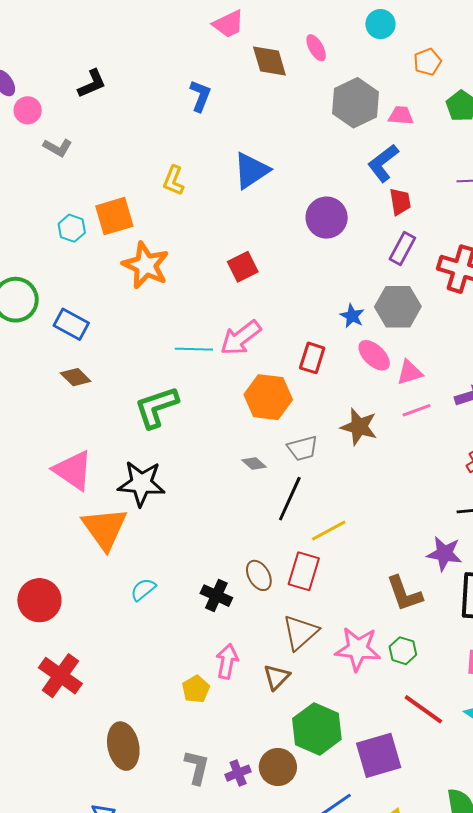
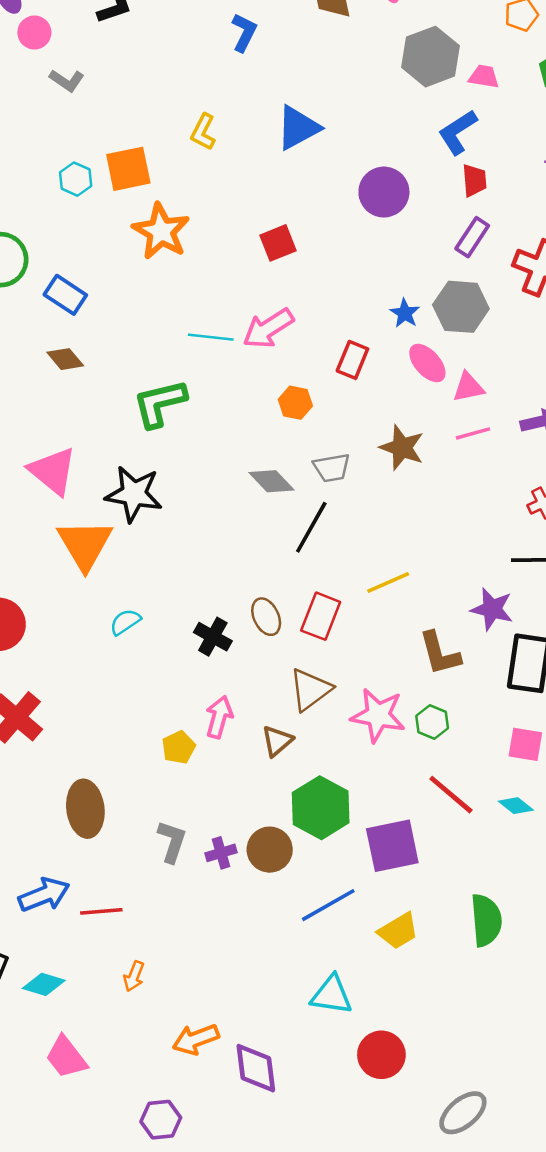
orange hexagon: (268, 397) -> (295, 403), size x0.6
gray diamond: (254, 464) -> (272, 481), size x1.5
yellow line: (329, 531) -> (388, 583), moved

